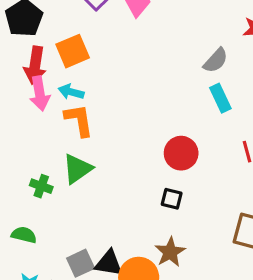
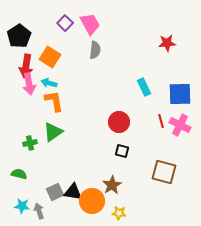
orange square: (73, 51) -> (50, 57), turned -35
gray semicircle: (216, 60) -> (95, 50), moved, turned -36
green cross: (41, 186) -> (30, 143), turned -32
black square: (172, 199) -> (122, 151), moved

